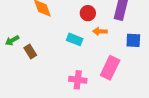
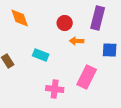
cyan rectangle: (75, 39) -> (41, 55), moved

